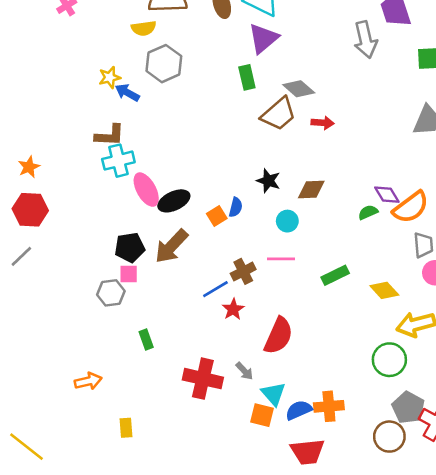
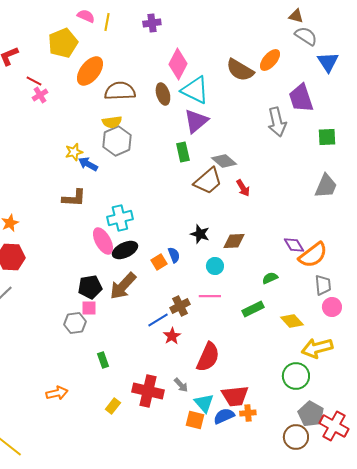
yellow semicircle: (144, 28) -> (112, 122), moved
red arrow: (323, 123) -> (243, 188), turned 54
cyan cross: (118, 161) -> (120, 218), moved
blue semicircle: (236, 207) -> (174, 255), turned -35
green semicircle: (368, 212) -> (270, 278), moved
orange cross: (329, 406) -> (248, 413), size x0.7
yellow rectangle: (126, 428) -> (113, 406), moved, turned 42
red trapezoid: (307, 452) -> (235, 396), moved

